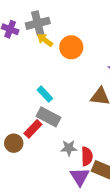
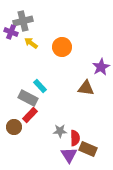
gray cross: (38, 23) -> (23, 21), moved
yellow arrow: (45, 40) -> (31, 43), moved
gray rectangle: (48, 117) -> (28, 98), moved

